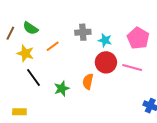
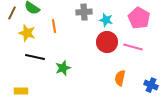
orange line: (53, 46) -> (54, 26), turned -64
black line: (34, 77) -> (35, 57), turned -42
orange semicircle: (88, 82) -> (120, 78), moved

